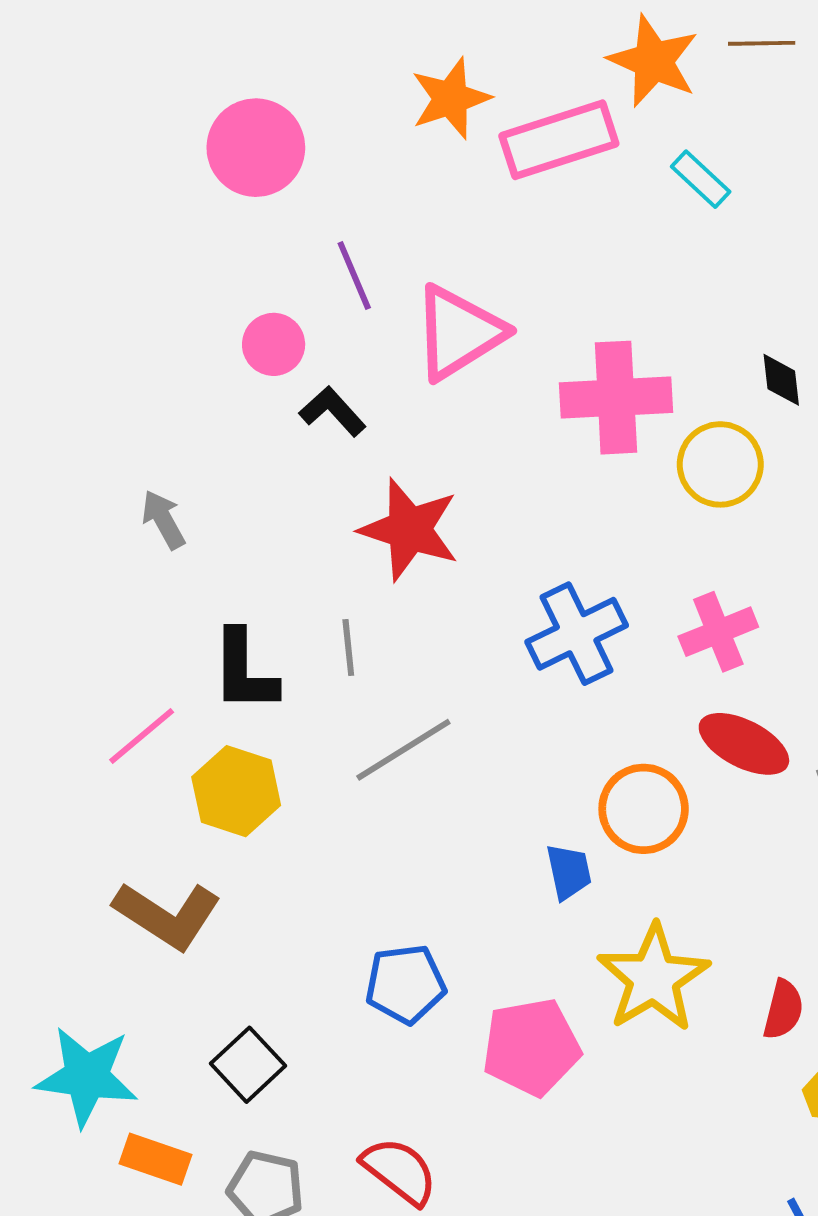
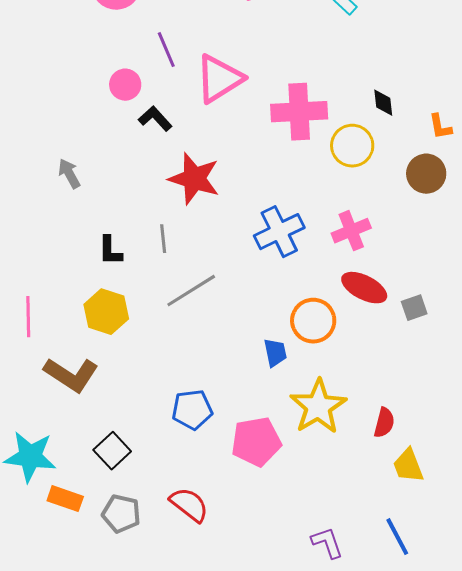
black L-shape: (244, 671) -> (110, 251), size x0.7
pink line: (142, 736) -> (28, 317), moved, turned -51

